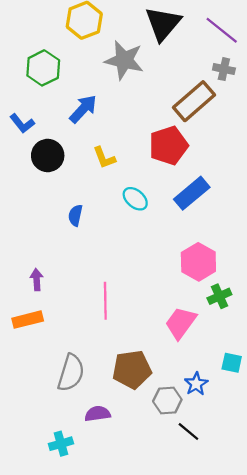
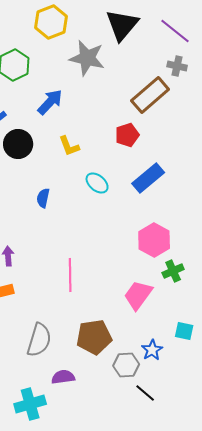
red pentagon: (168, 146) -> (127, 135), size x0.7
cyan cross: (61, 444) -> (30, 404), size x1.4

